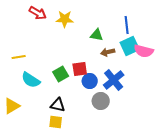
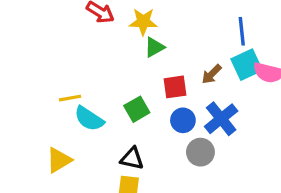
green triangle: (97, 35) -> (154, 47), moved, turned -40
brown arrow: (108, 52) -> (212, 74), turned -32
yellow line: (19, 57) -> (70, 98), moved
red square: (80, 69) -> (175, 87), moved

